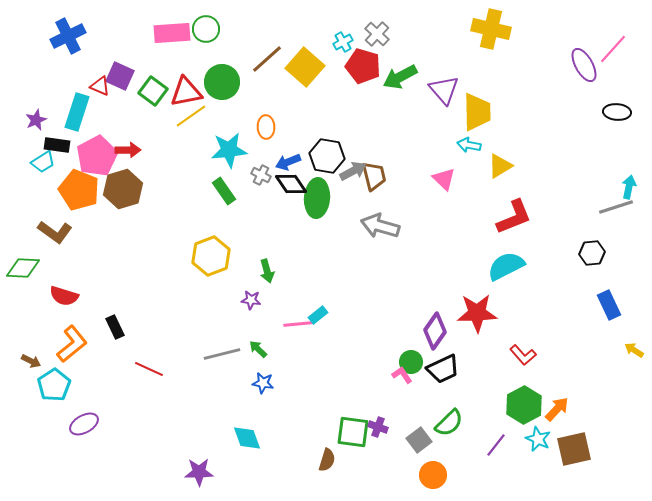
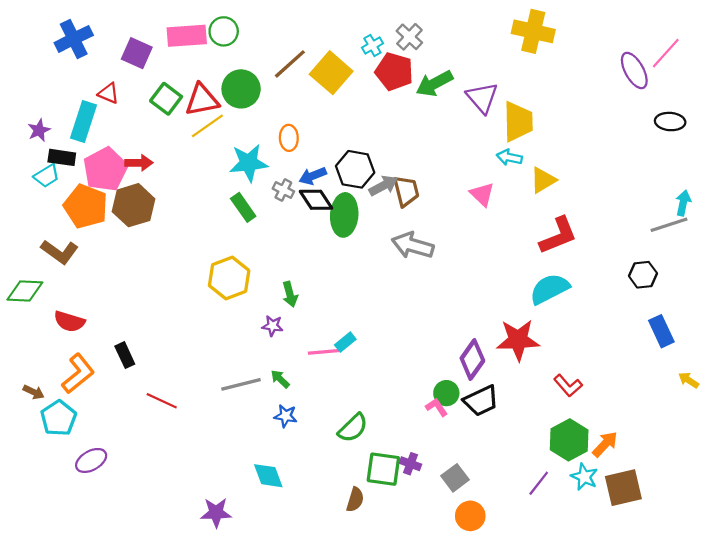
purple square: (120, 76) -> (137, 53), moved
green semicircle: (449, 423) -> (353, 428), moved

